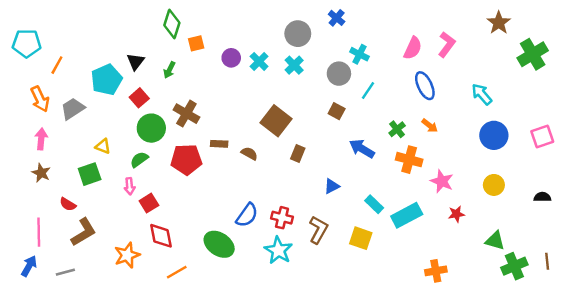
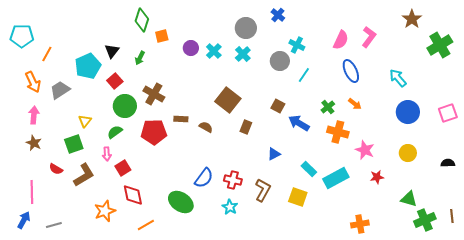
brown square: (337, 111) -> (278, 106), moved
yellow triangle: (103, 146) -> (85, 121), turned 48
brown L-shape: (84, 232) -> (84, 175), moved
cyan star: (278, 250) -> (230, 207), size x0.7

